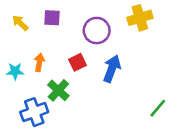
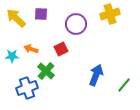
yellow arrow: (20, 23) -> (16, 18), size x1.5
orange arrow: (39, 62) -> (31, 49), turned -80
blue arrow: (112, 69) -> (96, 75), moved

